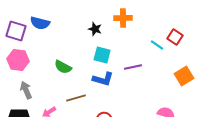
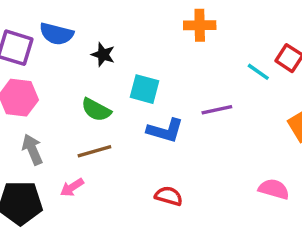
black star: (95, 29) -> (103, 55), moved
cyan square: (102, 55) -> (144, 89), moved
brown line: (76, 98) -> (94, 151), moved

